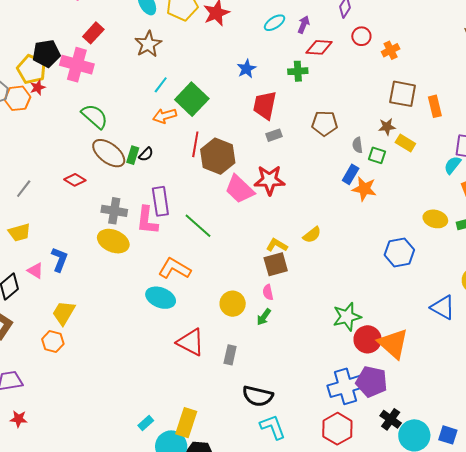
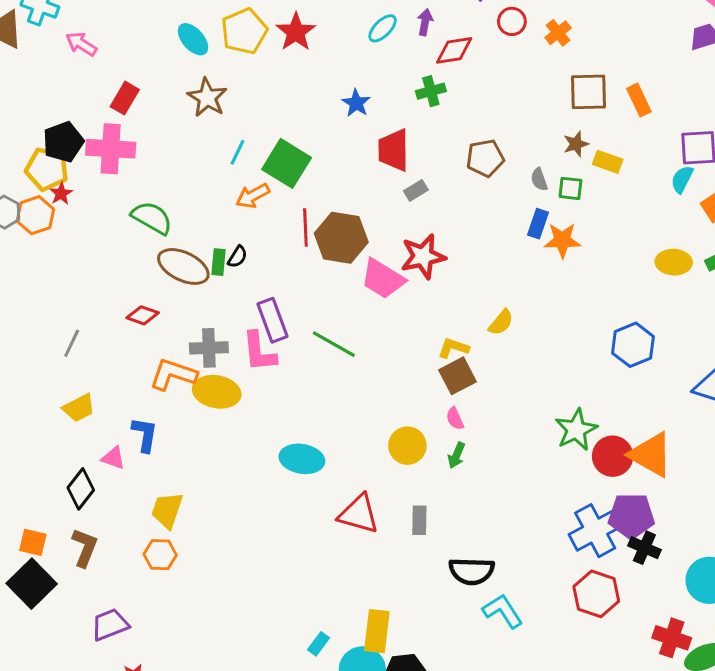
blue hexagon: (399, 252) -> (633, 345), moved
orange L-shape: (175, 269) -> (173, 374), moved
black cross: (391, 419) -> (644, 548), moved

